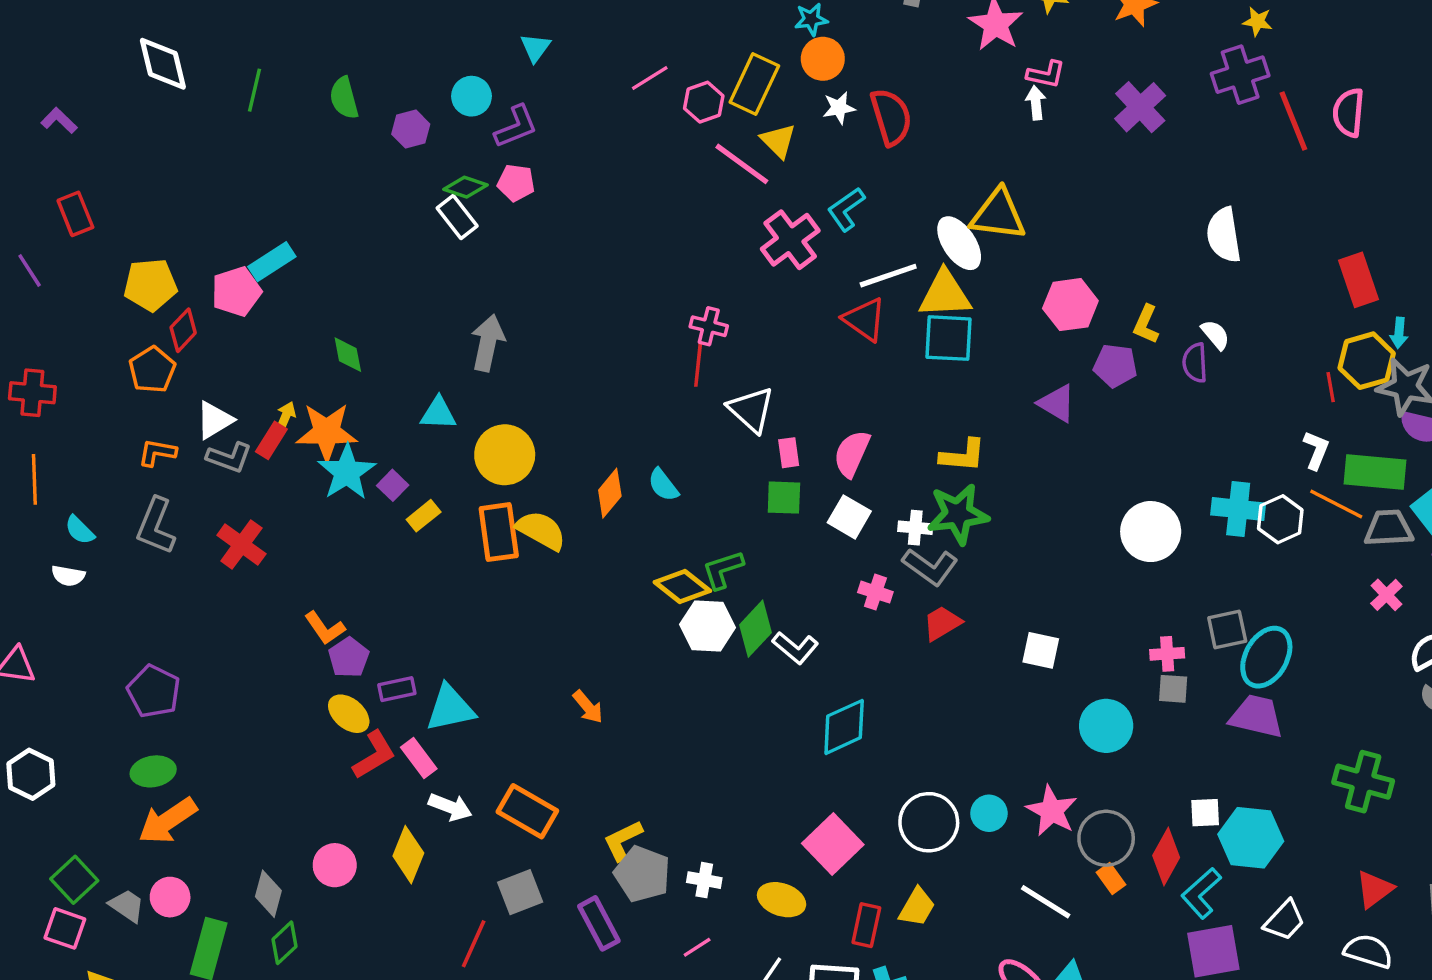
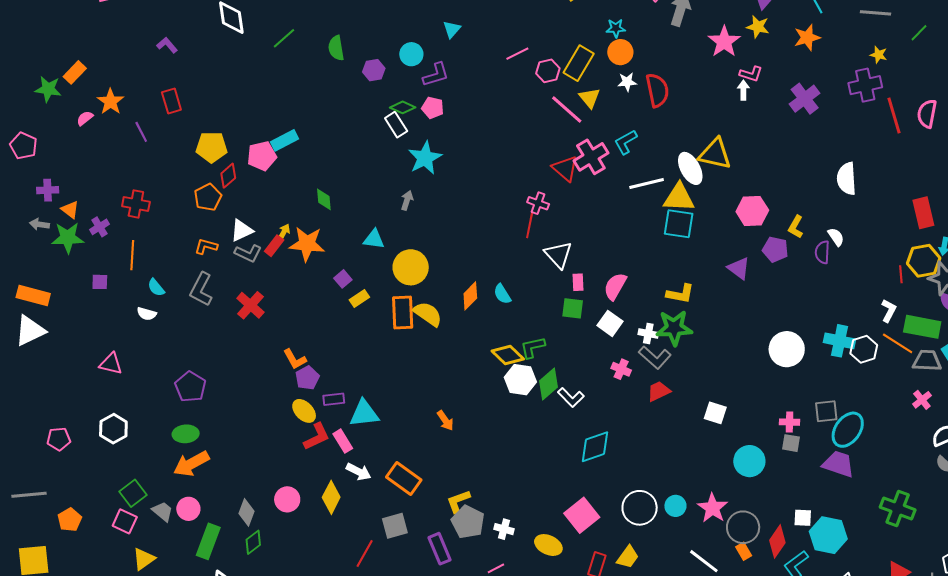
green line: (255, 90) -> (284, 38), turned 30
red triangle: (865, 319) -> (565, 168), moved
gray arrow: (488, 343) -> (407, 200), size x0.6
cyan star: (347, 472) -> (425, 158), moved

